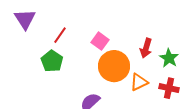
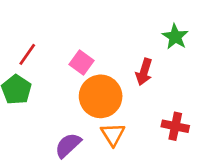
green star: (169, 58) -> (175, 37), moved
orange triangle: (139, 82) -> (113, 134), moved, turned -36

